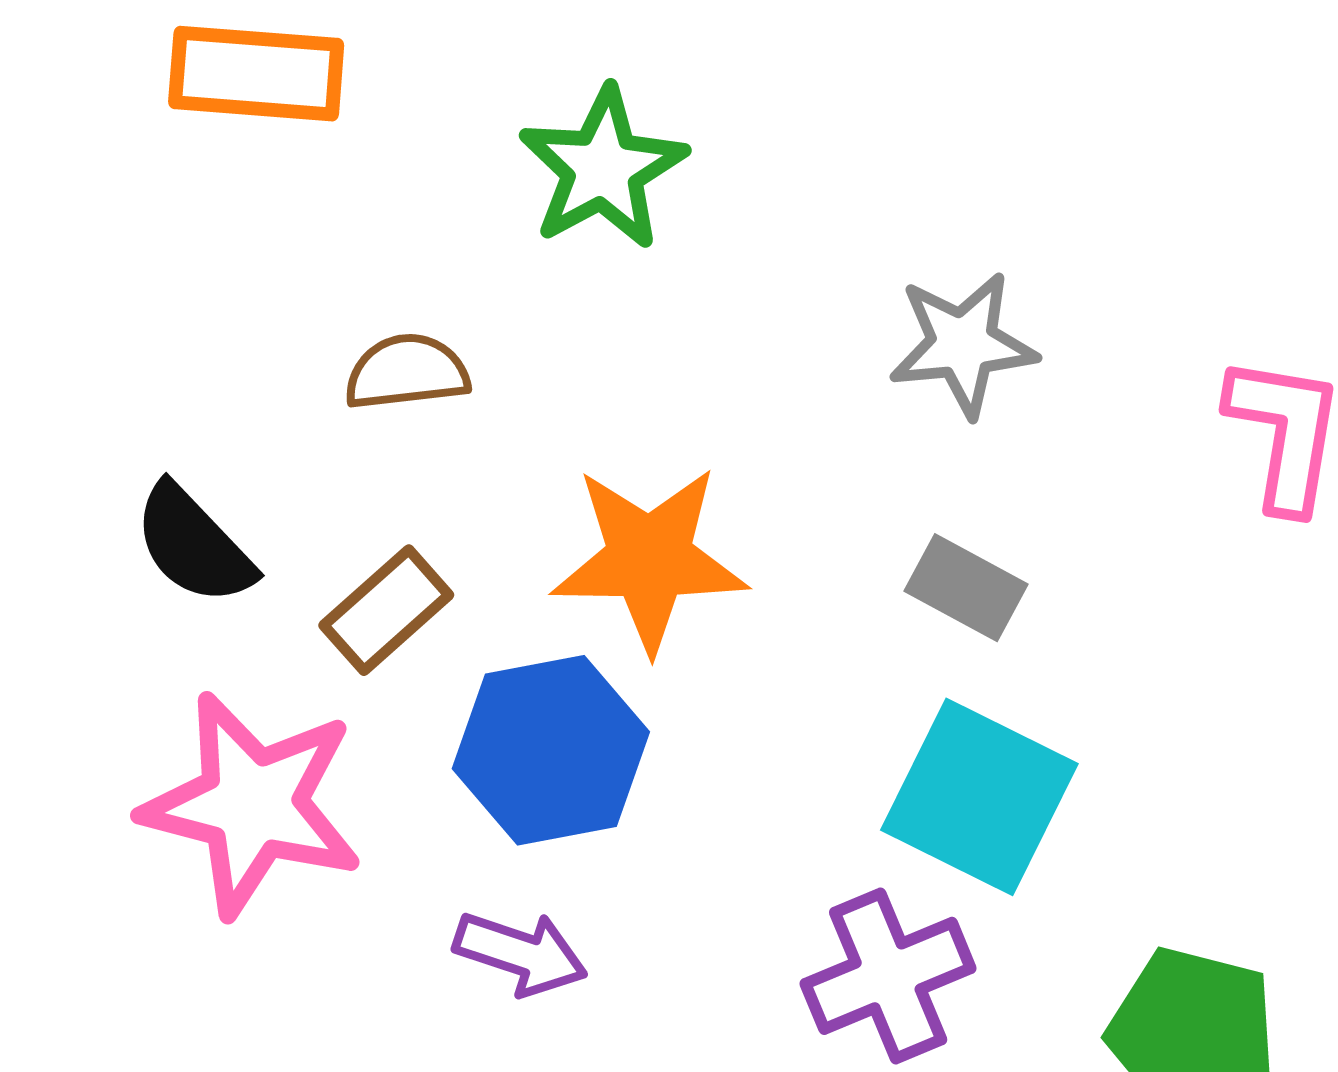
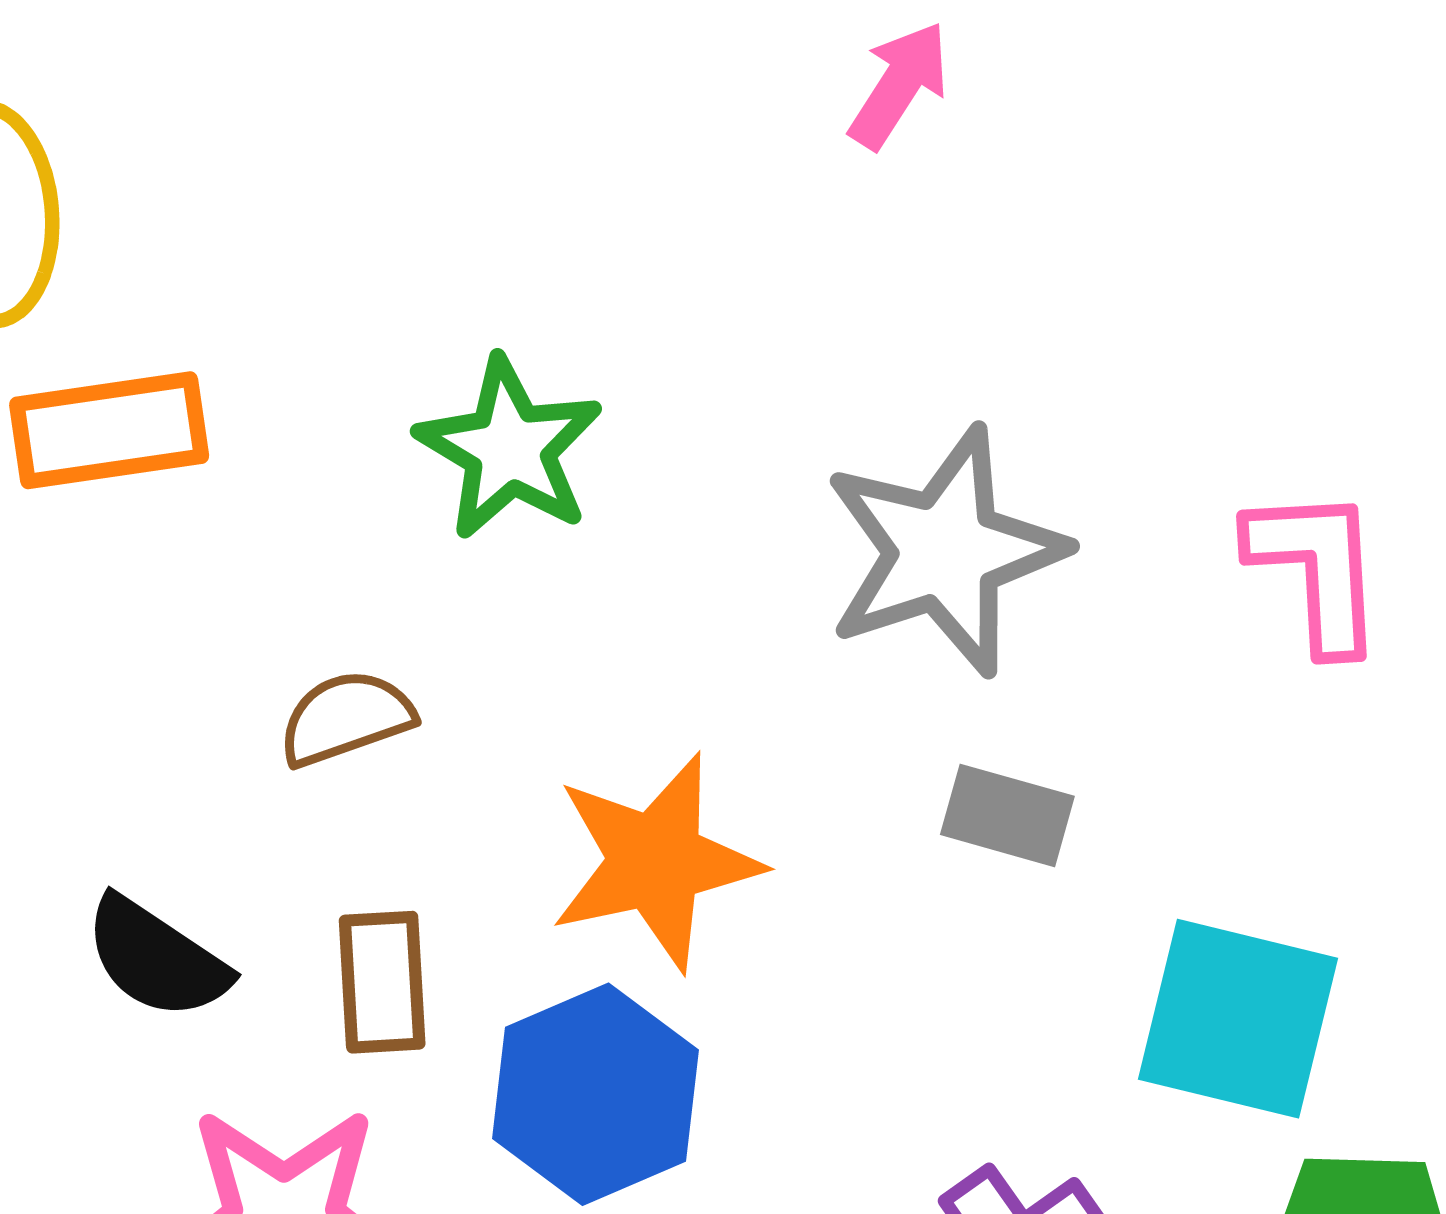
gray star: (963, 344) -> (944, 551), size x1.5
brown rectangle: (386, 610) -> (382, 982), turned -39
cyan square: (979, 797) -> (1238, 1019), moved

